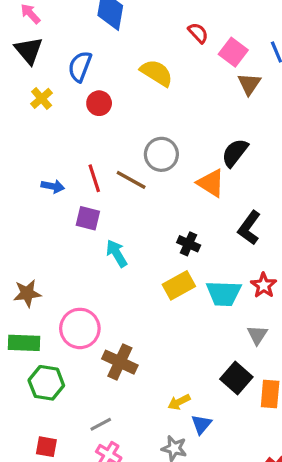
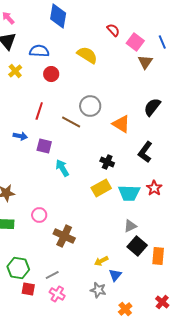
blue semicircle: (80, 66) -> (39, 51), turned 72
black semicircle: (235, 153) -> (152, 107), moved
red line: (94, 178) -> (39, 111), moved, turned 36
blue arrow: (53, 186) -> (20, 136), moved
pink circle: (80, 328) -> (39, 215), size x0.6
gray triangle: (257, 335) -> (130, 226), moved, turned 32
green hexagon: (46, 383) -> (18, 268), moved
red square: (46, 447) -> (28, 289), moved

